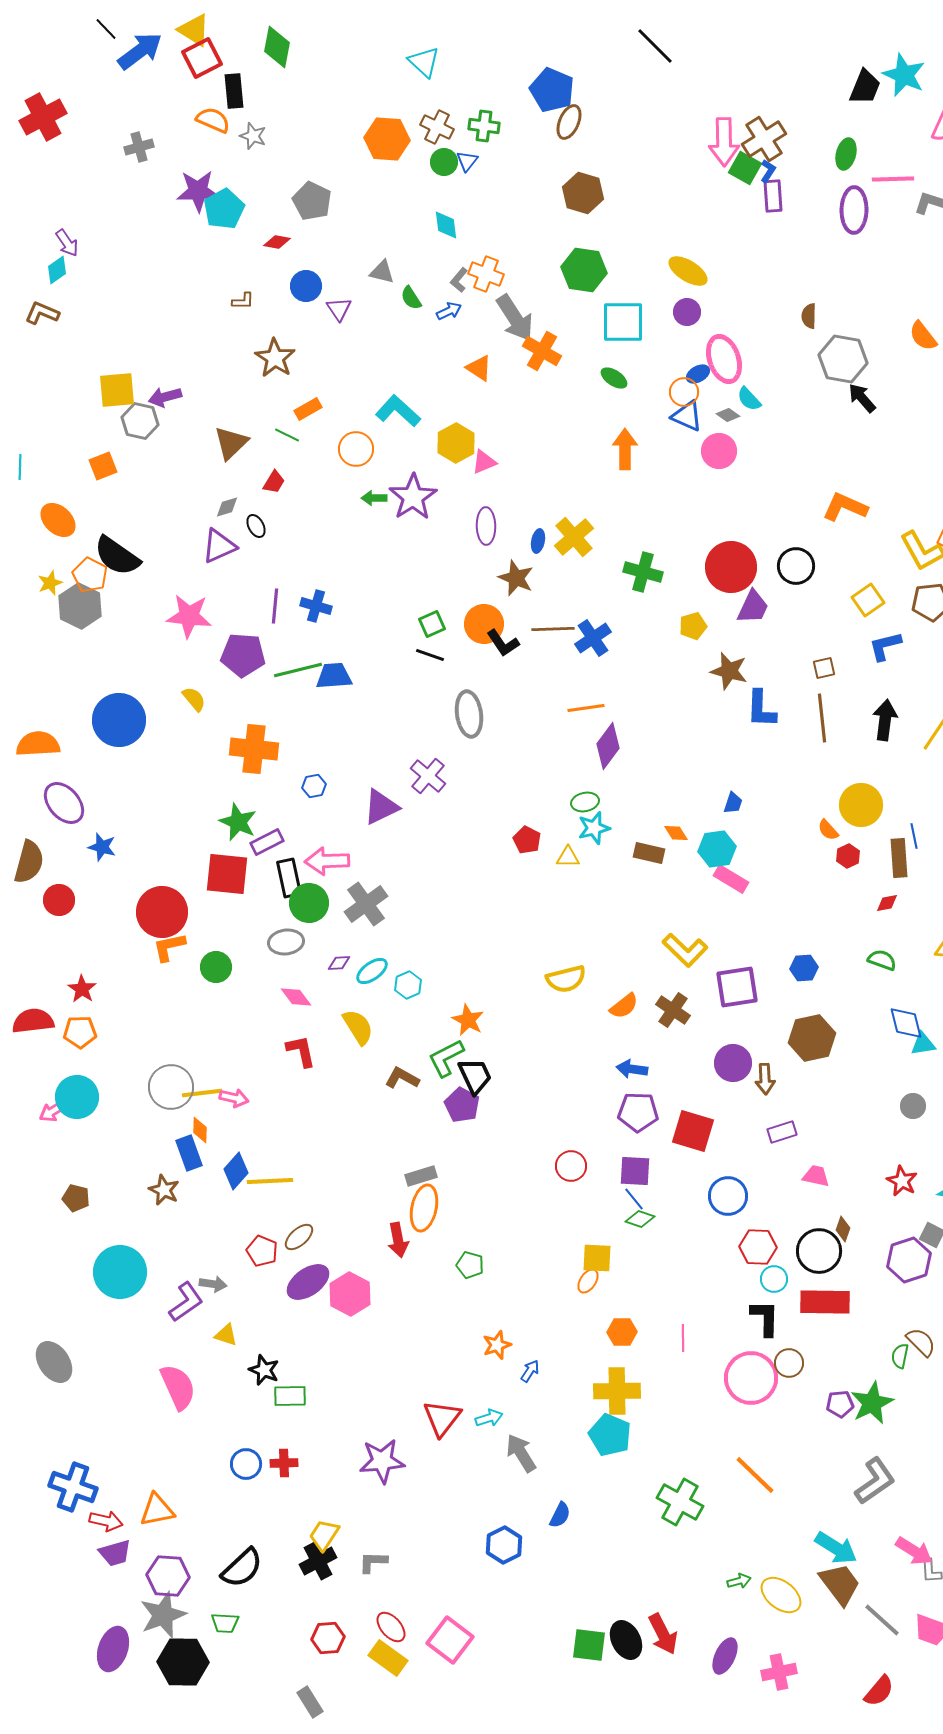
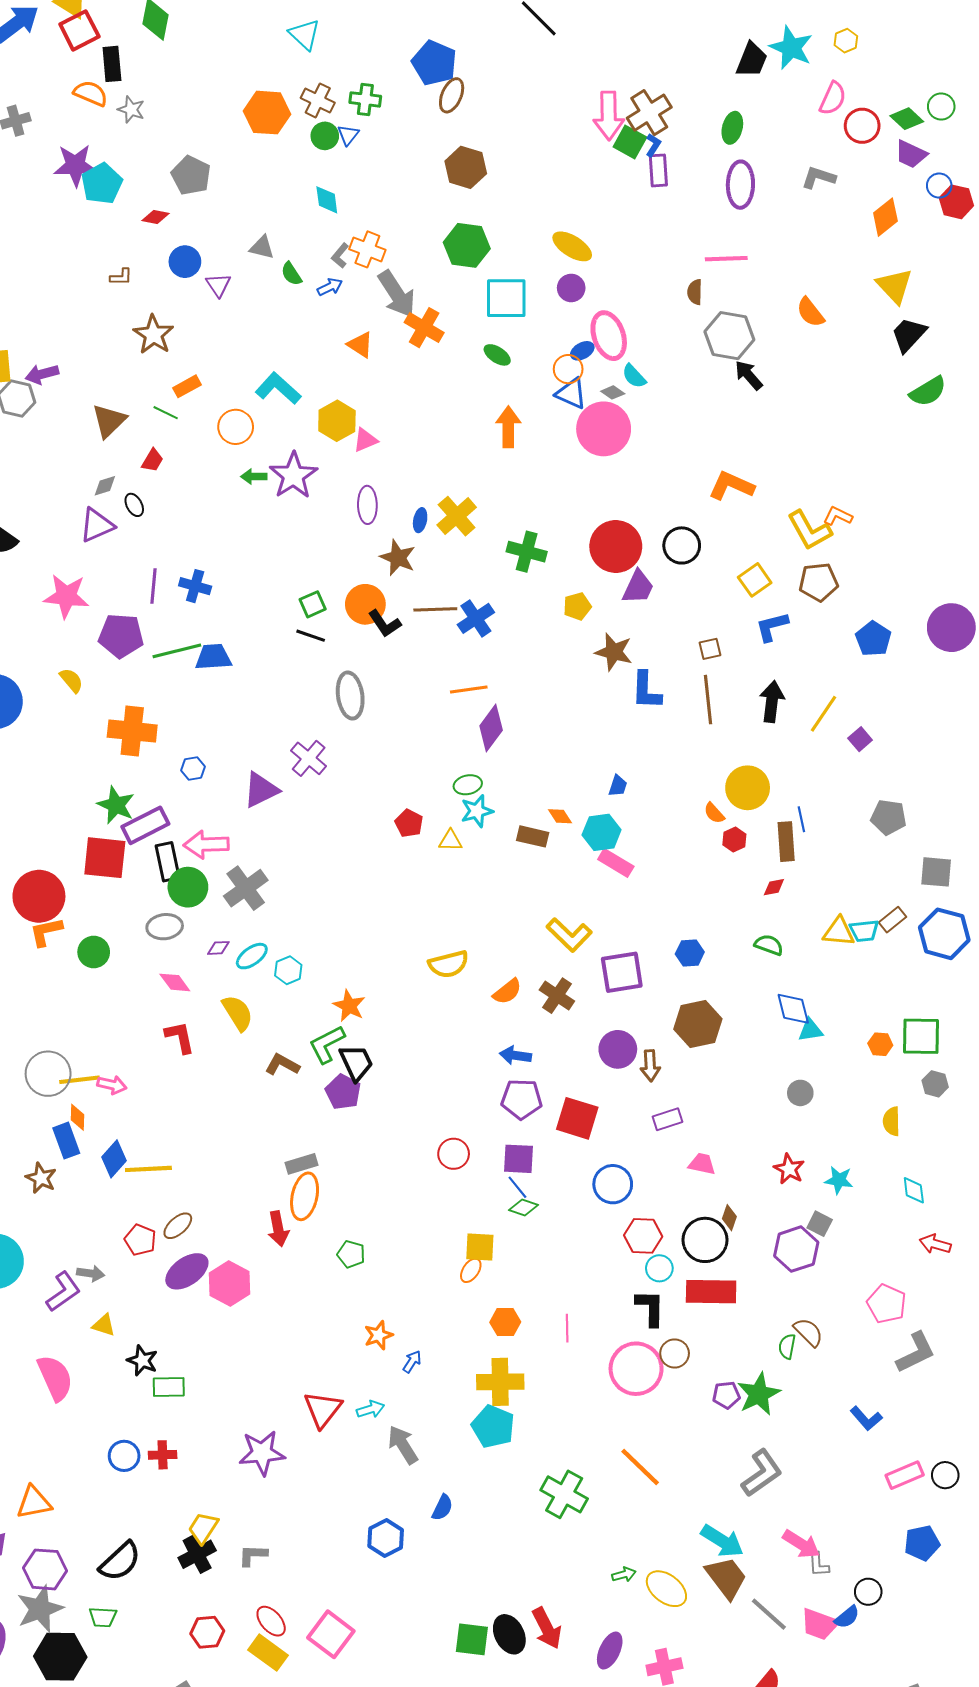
pink line: (893, 179) -> (726, 259), moved
pink circle: (719, 451) -> (604, 429), size x1.5
purple rectangle: (267, 842) -> (145, 825), size x1.4

